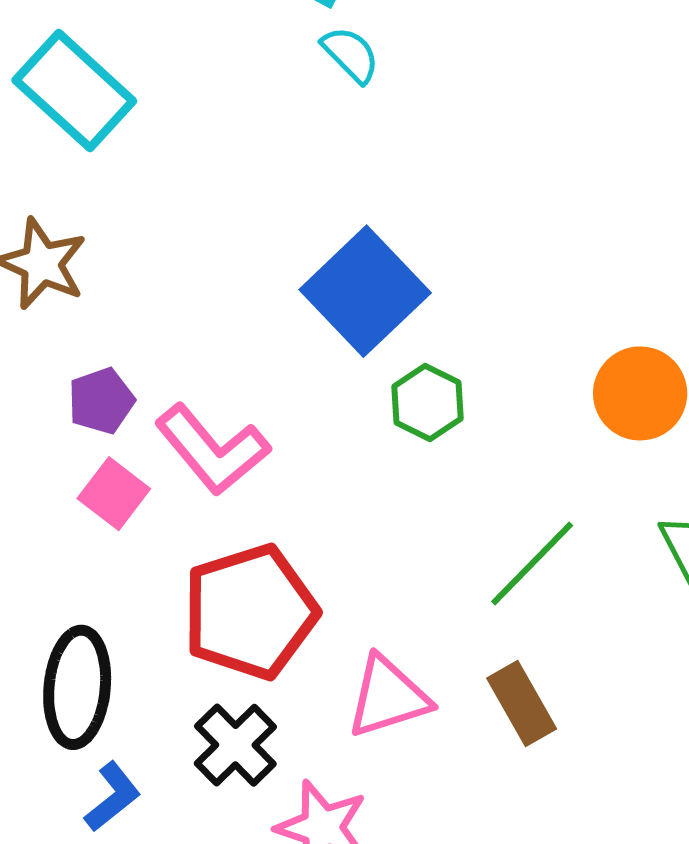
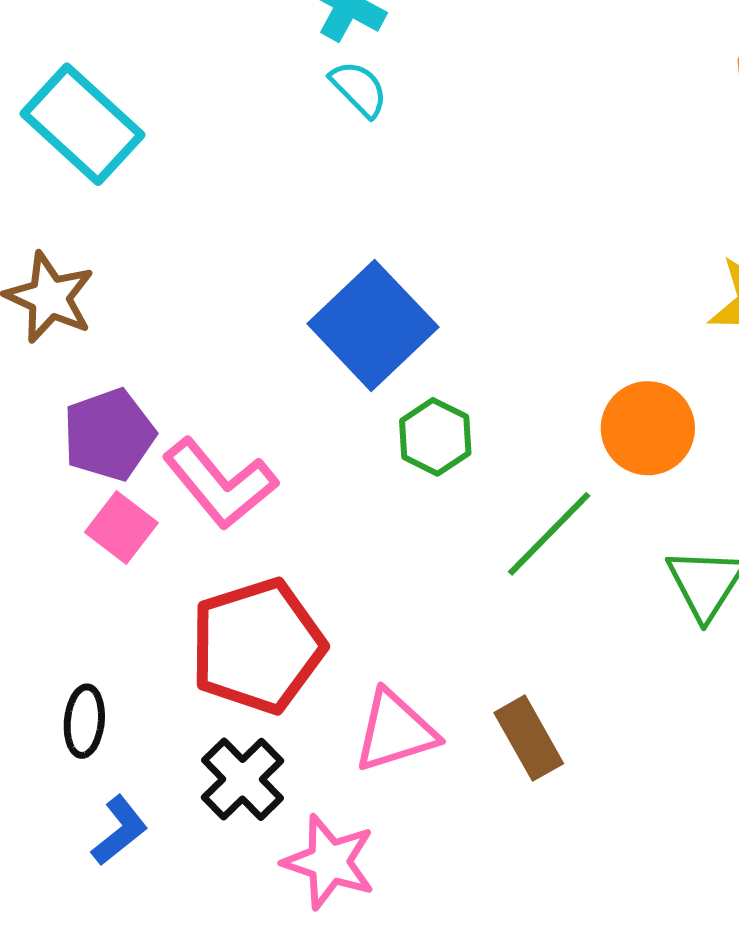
purple pentagon: (101, 401) -> (109, 435), size x1.4
green line: (532, 564) -> (549, 534), moved
black ellipse: (77, 687) -> (84, 721), size x0.6

